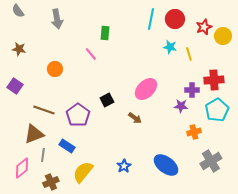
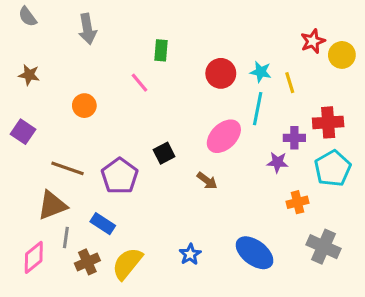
cyan line: (151, 19) -> (258, 109), moved
red circle: (175, 19) -> (221, 73), moved
gray cross: (211, 161) -> (324, 247), turned -35
brown cross: (51, 182) -> (87, 262), moved

